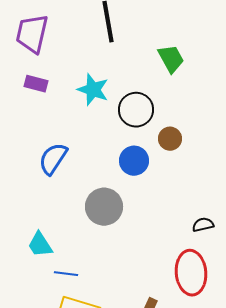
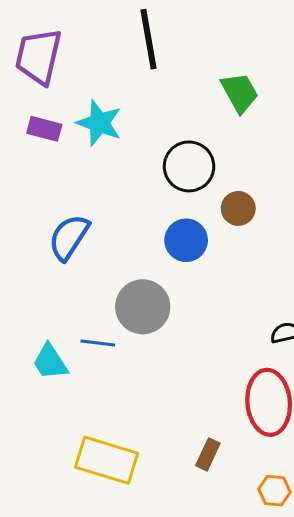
cyan star: (93, 90) -> (99, 123), moved
blue line: (66, 274) -> (98, 343), moved

